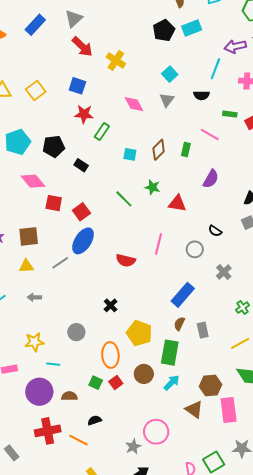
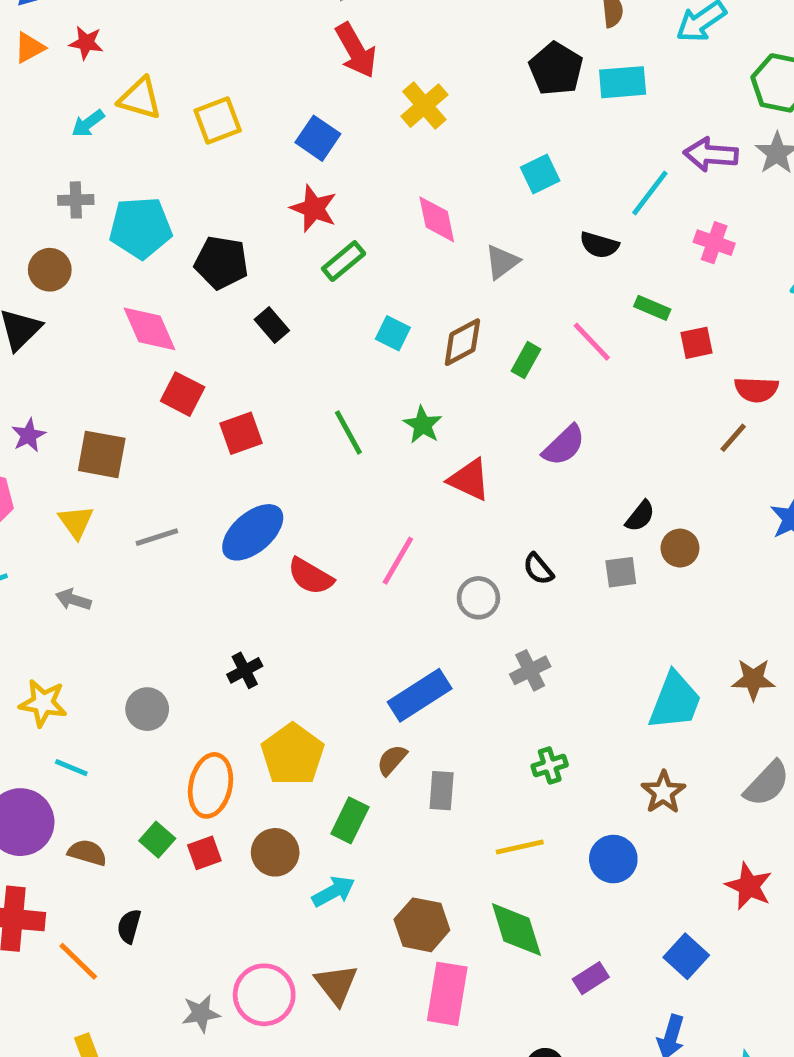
black pentagon: (164, 30) -> (556, 69), turned -30
gray triangle: (167, 100) -> (502, 262), moved
blue ellipse: (83, 241) -> (253, 532), moved
yellow triangle: (26, 266) -> (76, 522), turned 42
green rectangle: (170, 353) -> (350, 820), size x0.7
brown triangle: (194, 409) -> (336, 985), moved
black semicircle: (95, 420) -> (129, 926), turned -72

